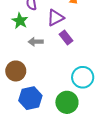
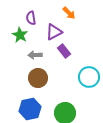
brown circle: (16, 71) -> (38, 78), moved
cyan circle: (83, 77) -> (89, 77), moved

